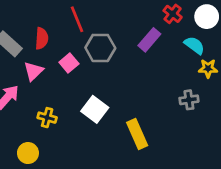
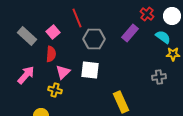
red semicircle: (42, 38) -> (51, 54), moved
pink square: (69, 63) -> (53, 32), moved
pink triangle: (33, 71) -> (63, 72), moved
white square: (95, 109) -> (90, 70), moved, turned -30

